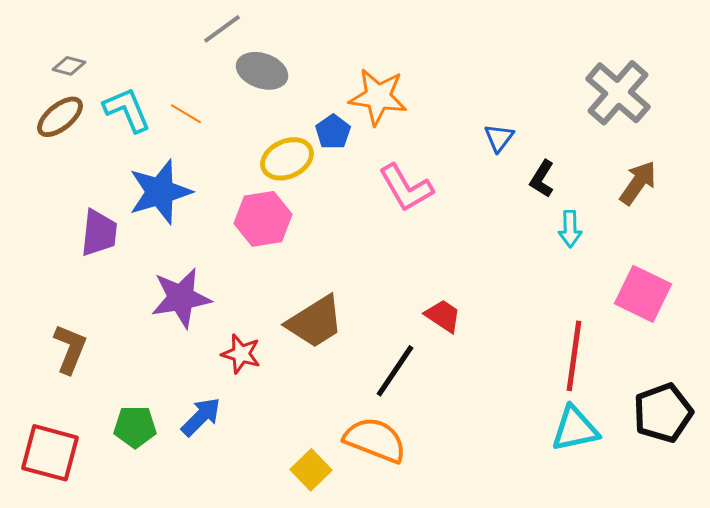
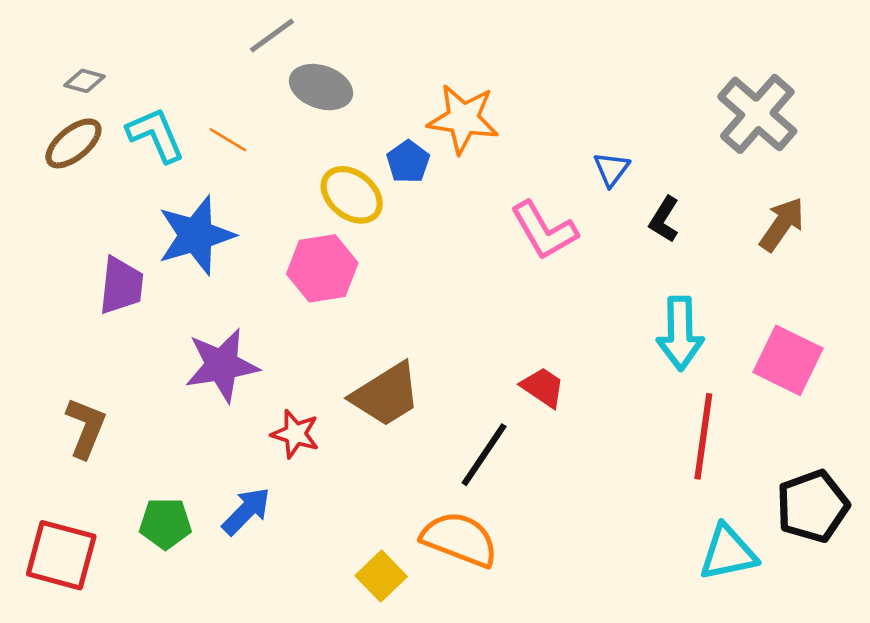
yellow ellipse: (287, 159) -> (352, 195), turned 63
pink L-shape: (406, 188) -> (544, 230), moved
cyan arrow: (570, 229) -> (680, 333), moved, size x1.6
cyan triangle: (575, 429) -> (728, 553), moved

